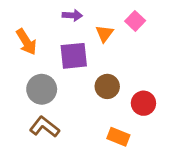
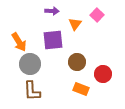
orange arrow: (26, 42) -> (19, 42), moved
brown L-shape: (44, 127) -> (32, 91), turned -130
orange rectangle: (118, 137) -> (81, 89), moved

